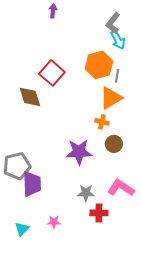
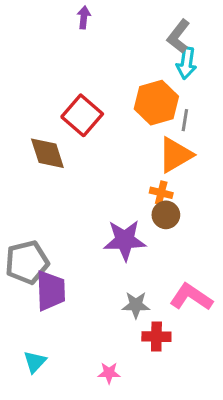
cyan arrow: (118, 40) -> (186, 63), turned 36
brown circle: (114, 144) -> (166, 215), moved
pink star: (54, 222) -> (109, 373), moved

